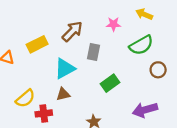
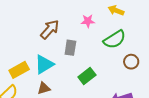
yellow rectangle: (37, 44) -> (19, 70), moved

